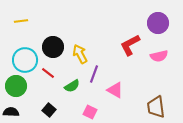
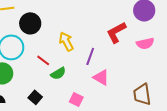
black circle: (53, 47) -> (30, 23), moved
red line: (48, 73) -> (43, 60), moved
purple line: (94, 74) -> (90, 56), moved

